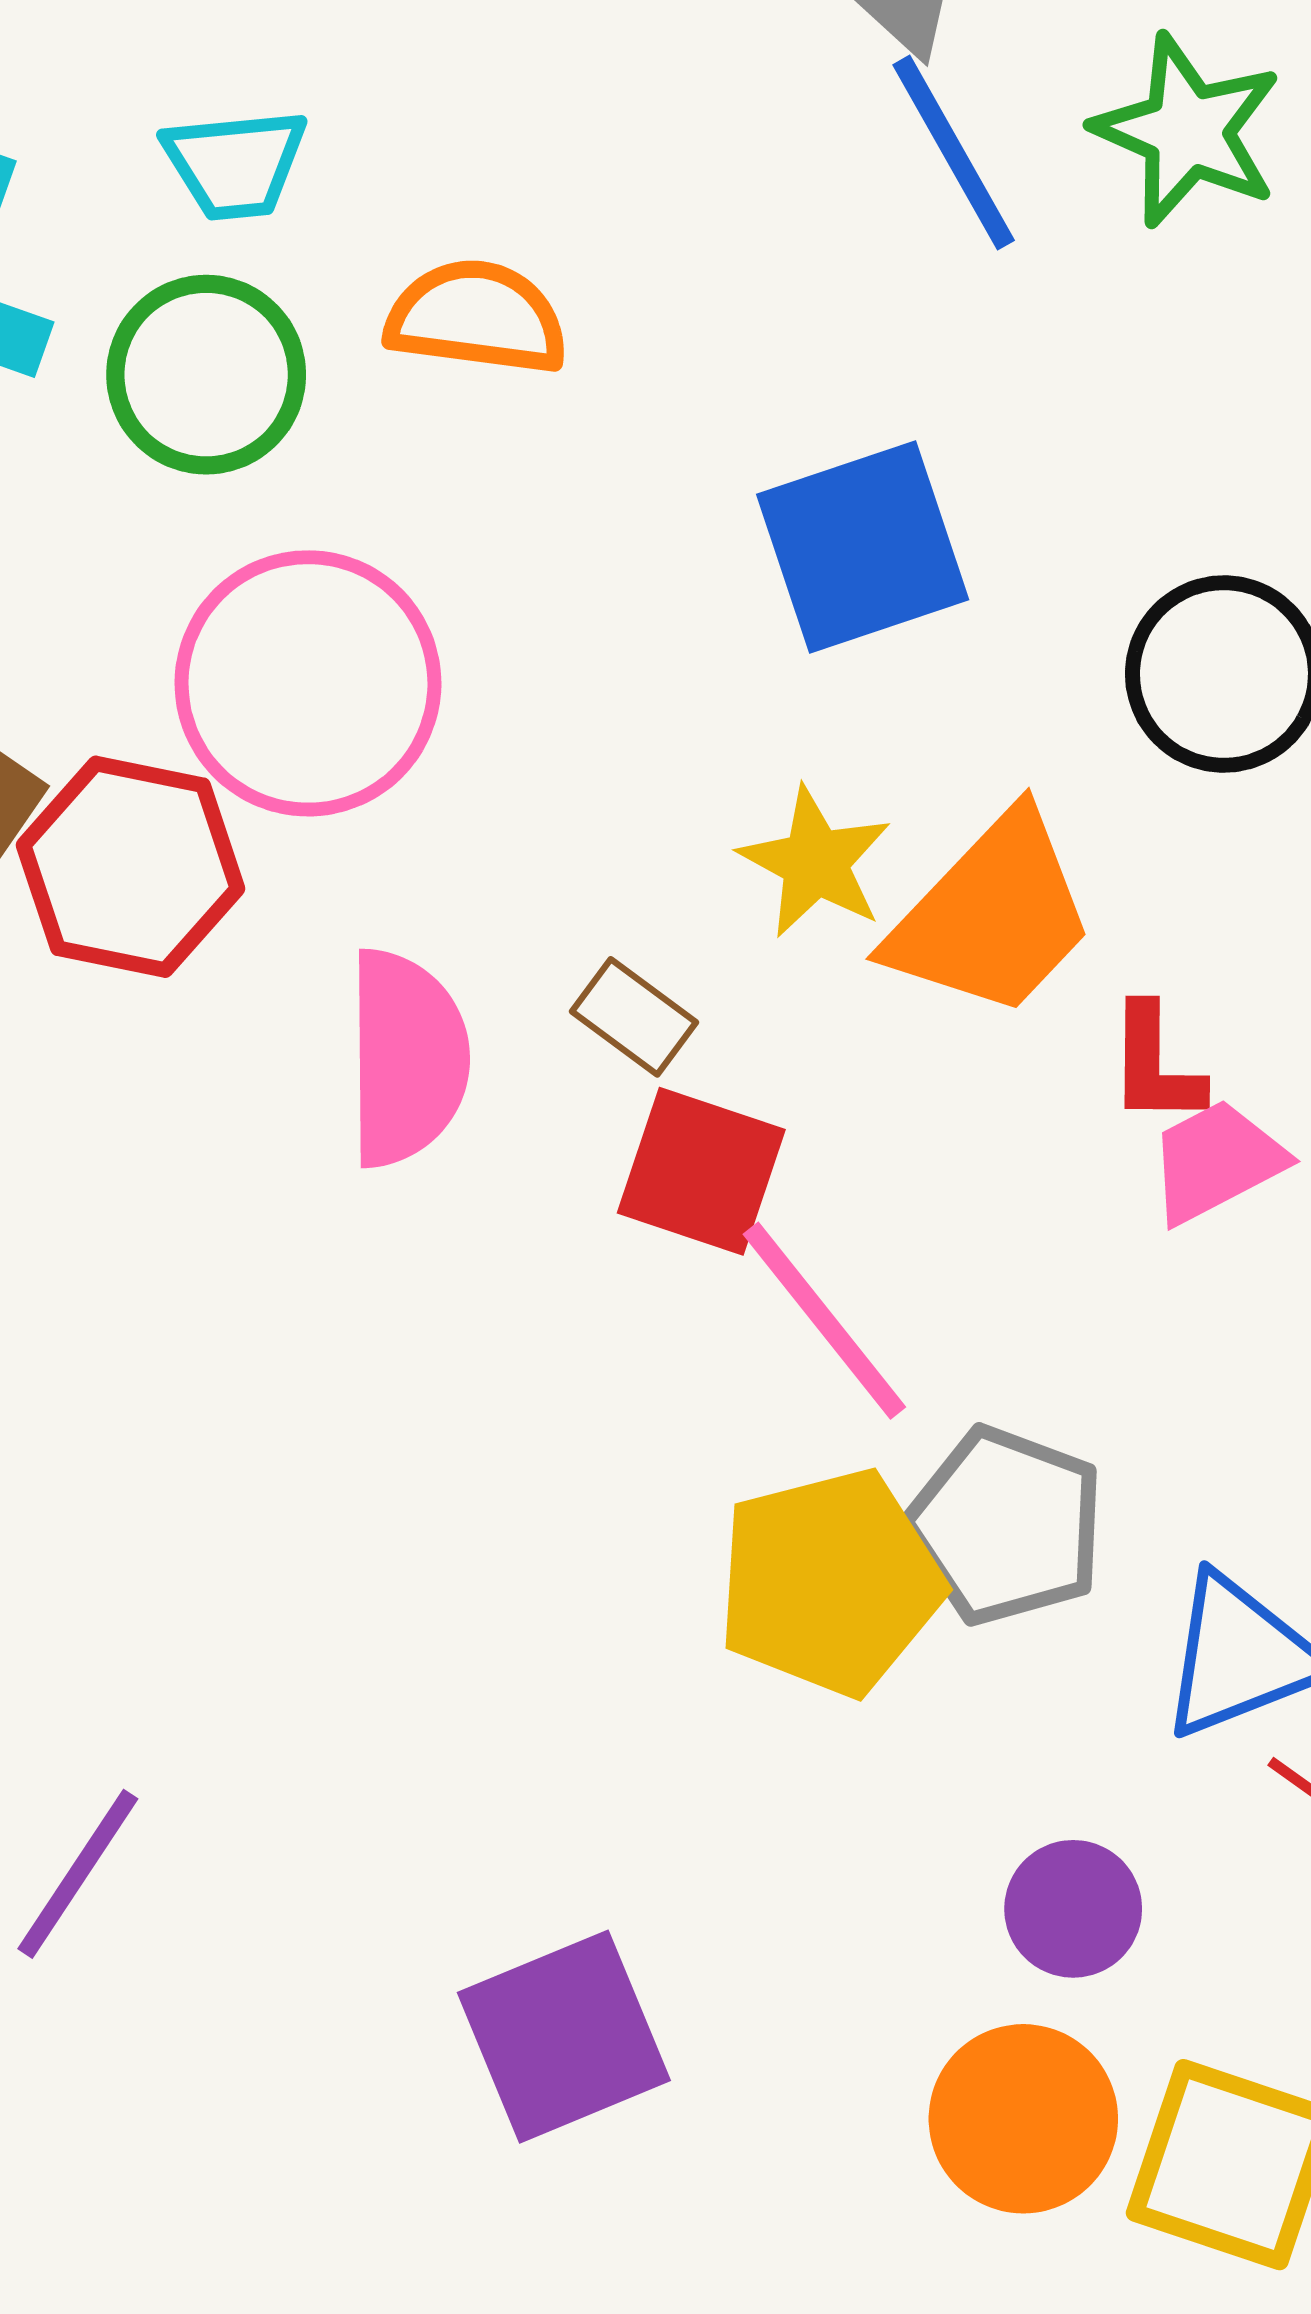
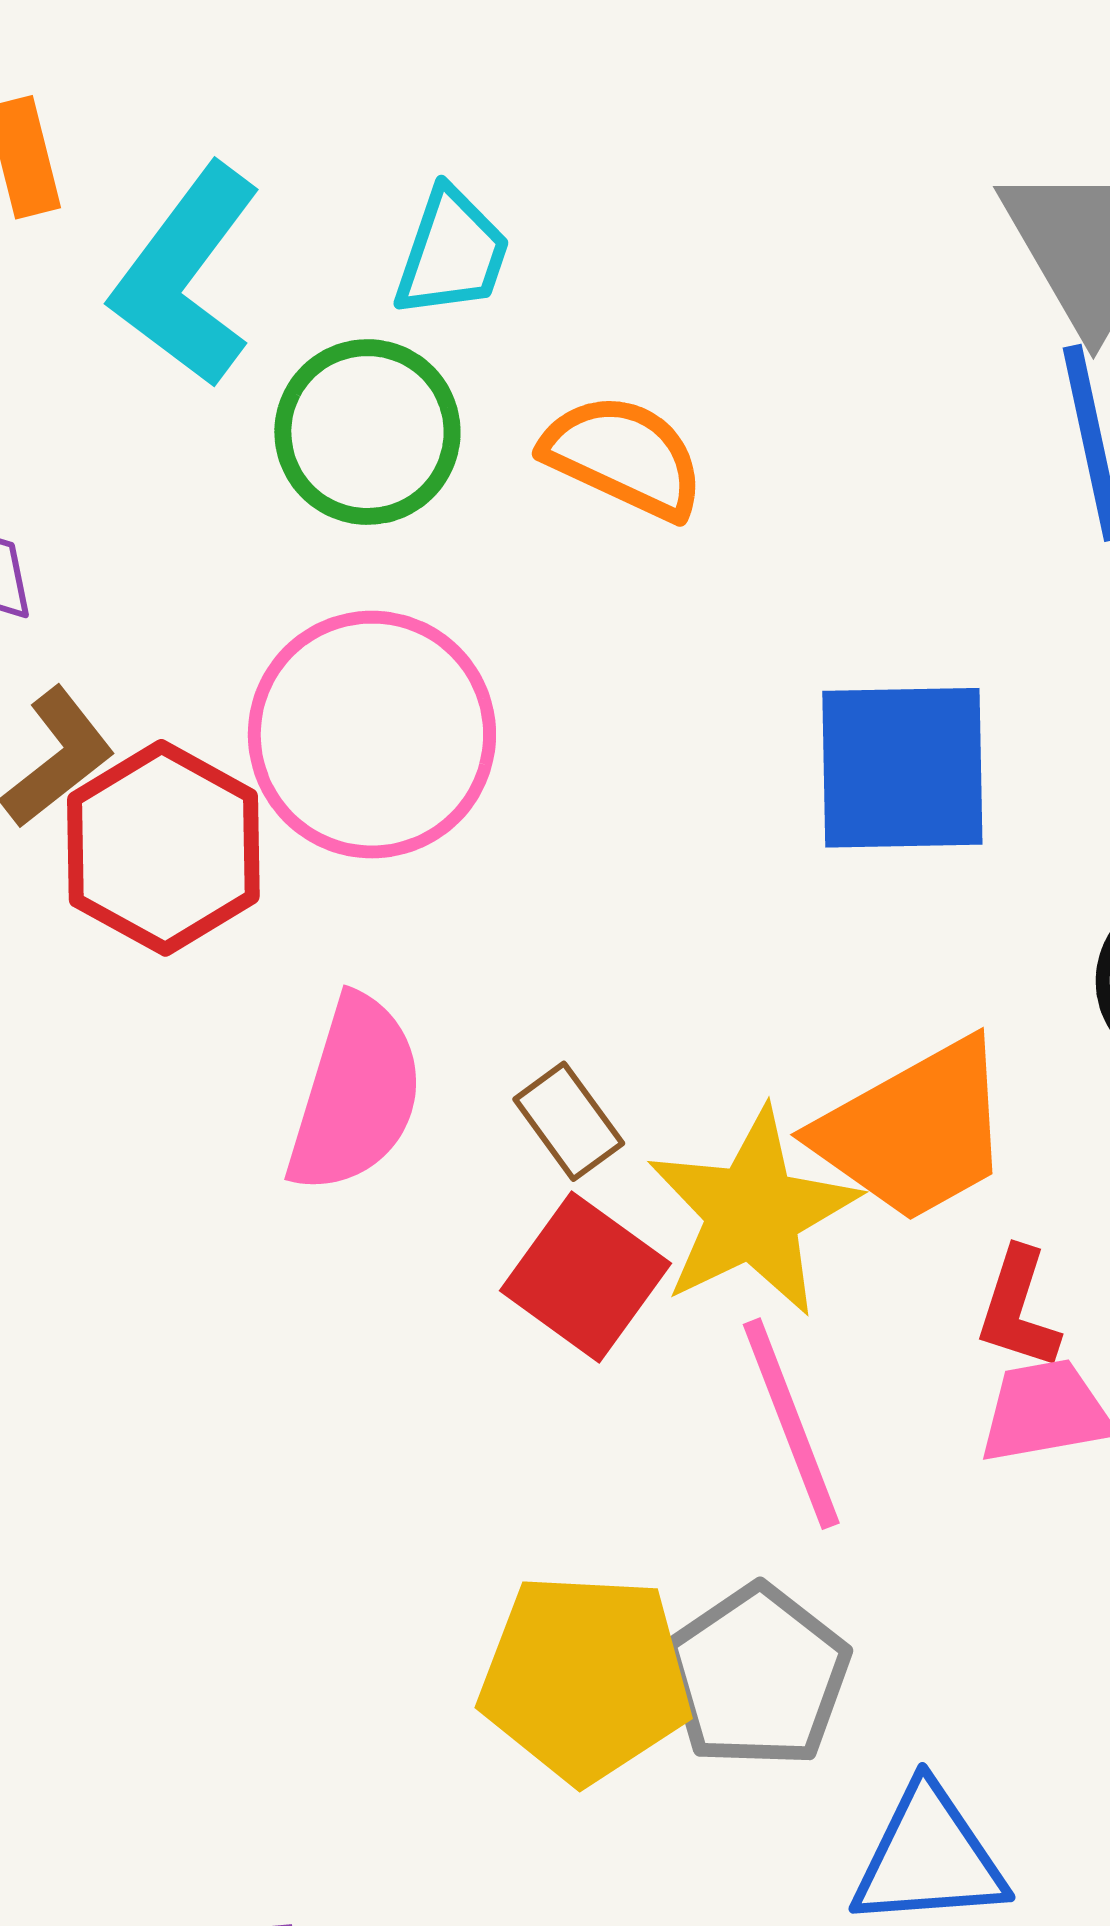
cyan trapezoid: (235, 164) -> (452, 253), turned -83
yellow star: (815, 862) -> (753, 1212), moved, size x1.5
pink line: (824, 1321) -> (791, 1424), moved

